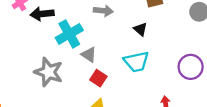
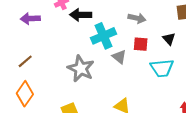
red square: (98, 78) -> (141, 44), moved, turned -35

